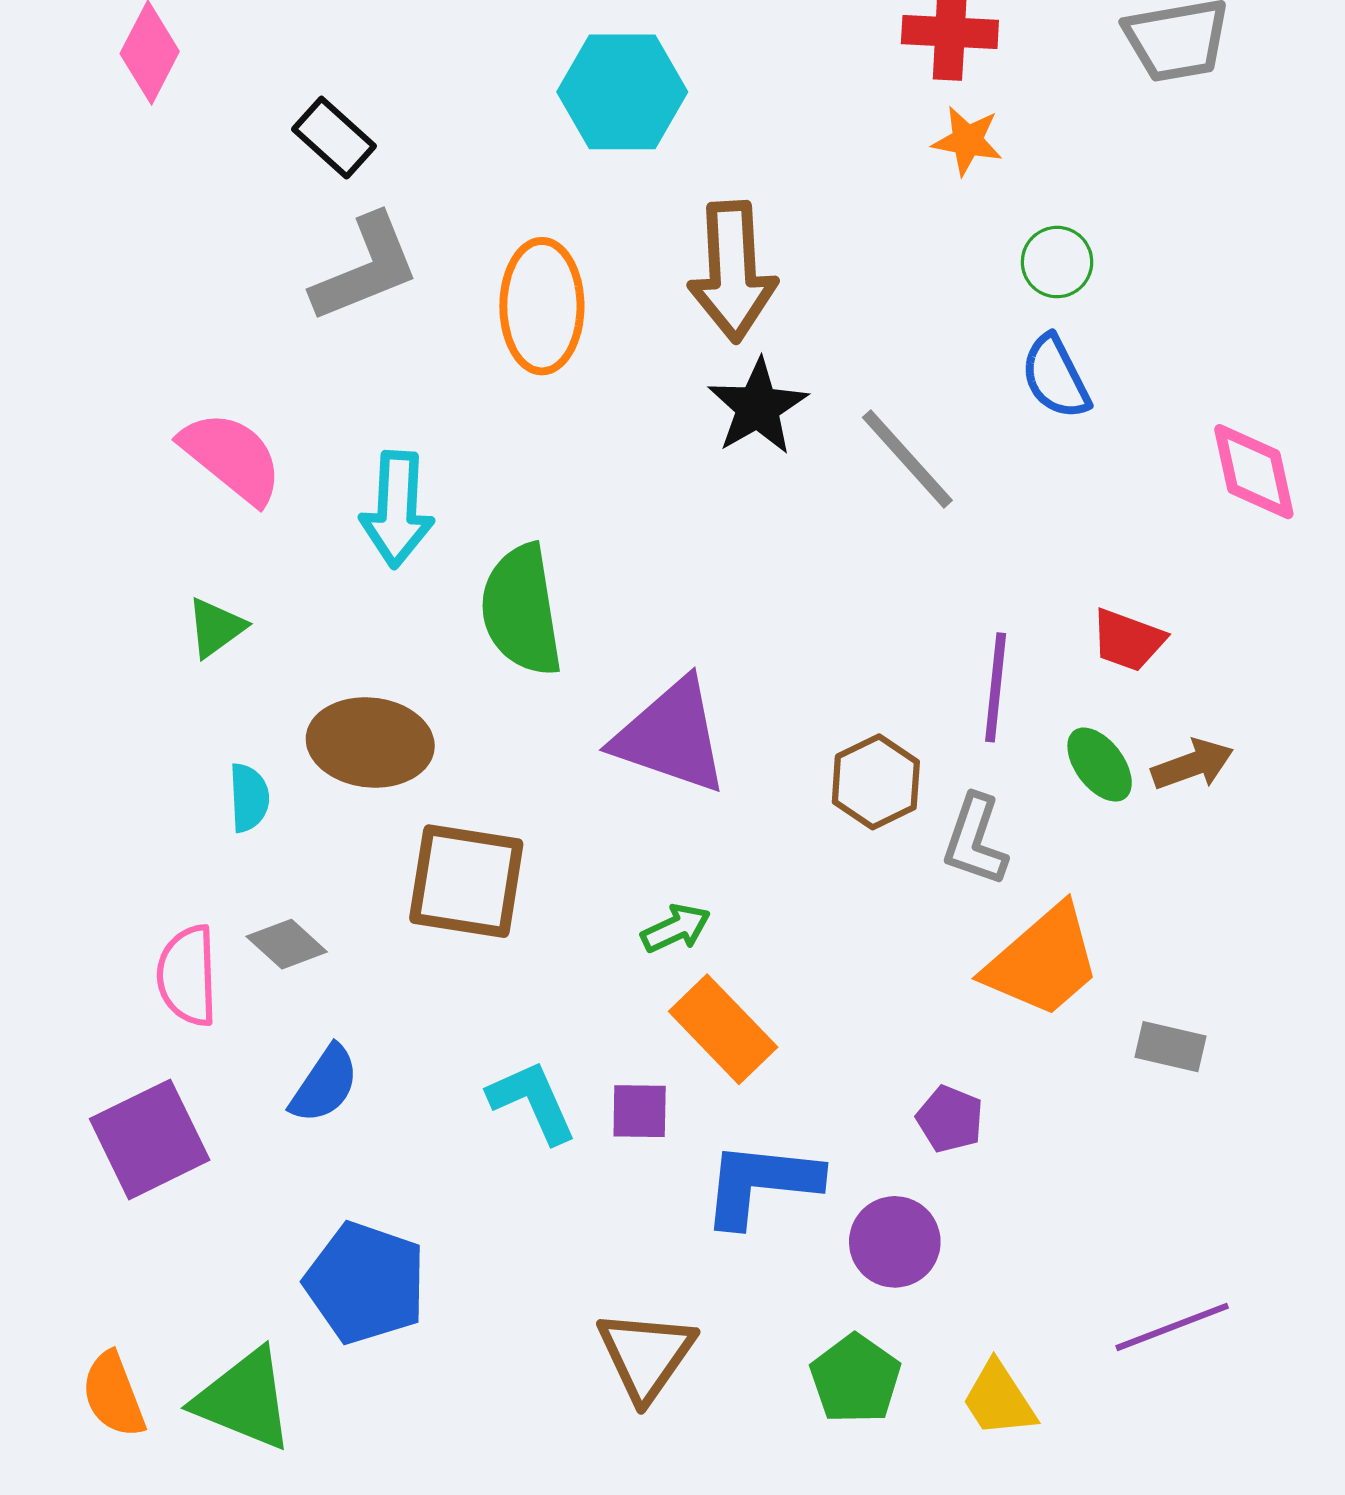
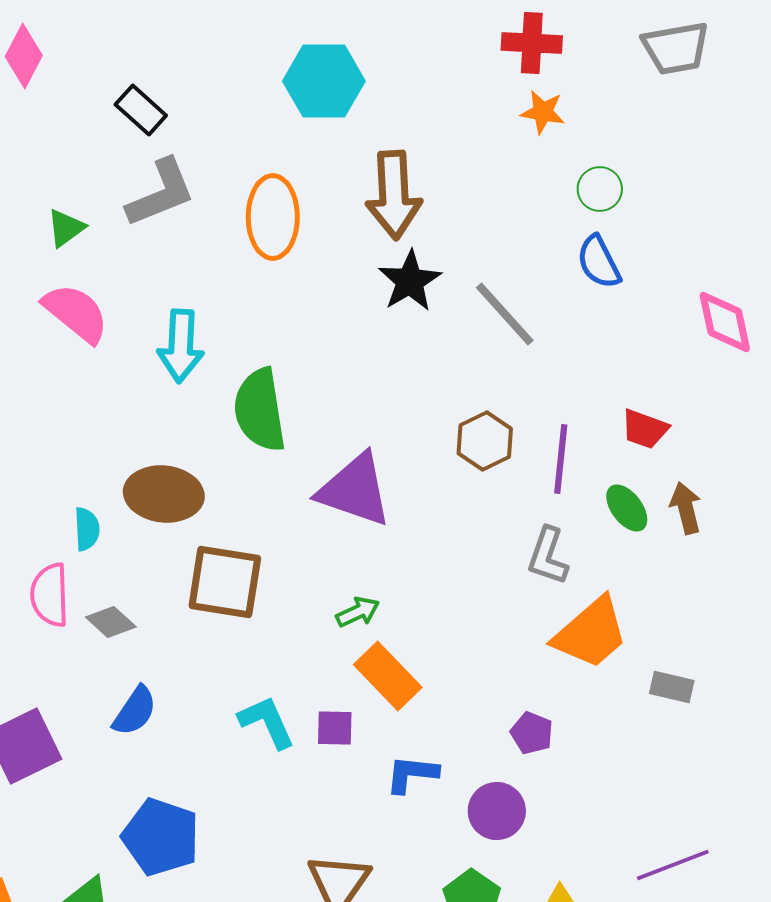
green triangle: (216, 627) -> (66, 228), moved
brown arrow: (1193, 765) -> (686, 508), turned -84
brown hexagon: (876, 782) -> (485, 441), moved
pink semicircle: (187, 976) -> (50, 595), moved
blue L-shape: (761, 1184) -> (412, 774), size x0.7

